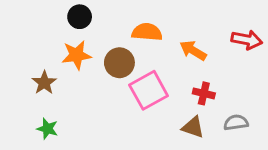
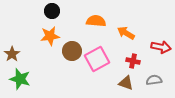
red arrow: (247, 40) -> (161, 47), moved
brown circle: (119, 63) -> (72, 51), moved
brown star: (44, 83) -> (12, 54), moved
green star: (47, 129) -> (20, 79), moved, size x1.5

